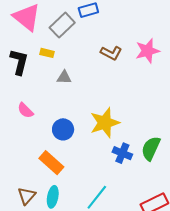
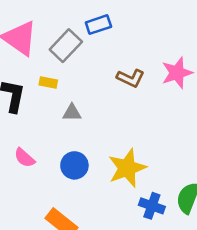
blue circle: (63, 129) -> (74, 165), moved

